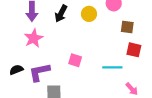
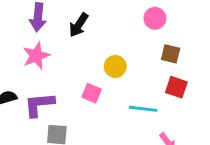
yellow circle: (89, 14) -> (115, 66), moved

